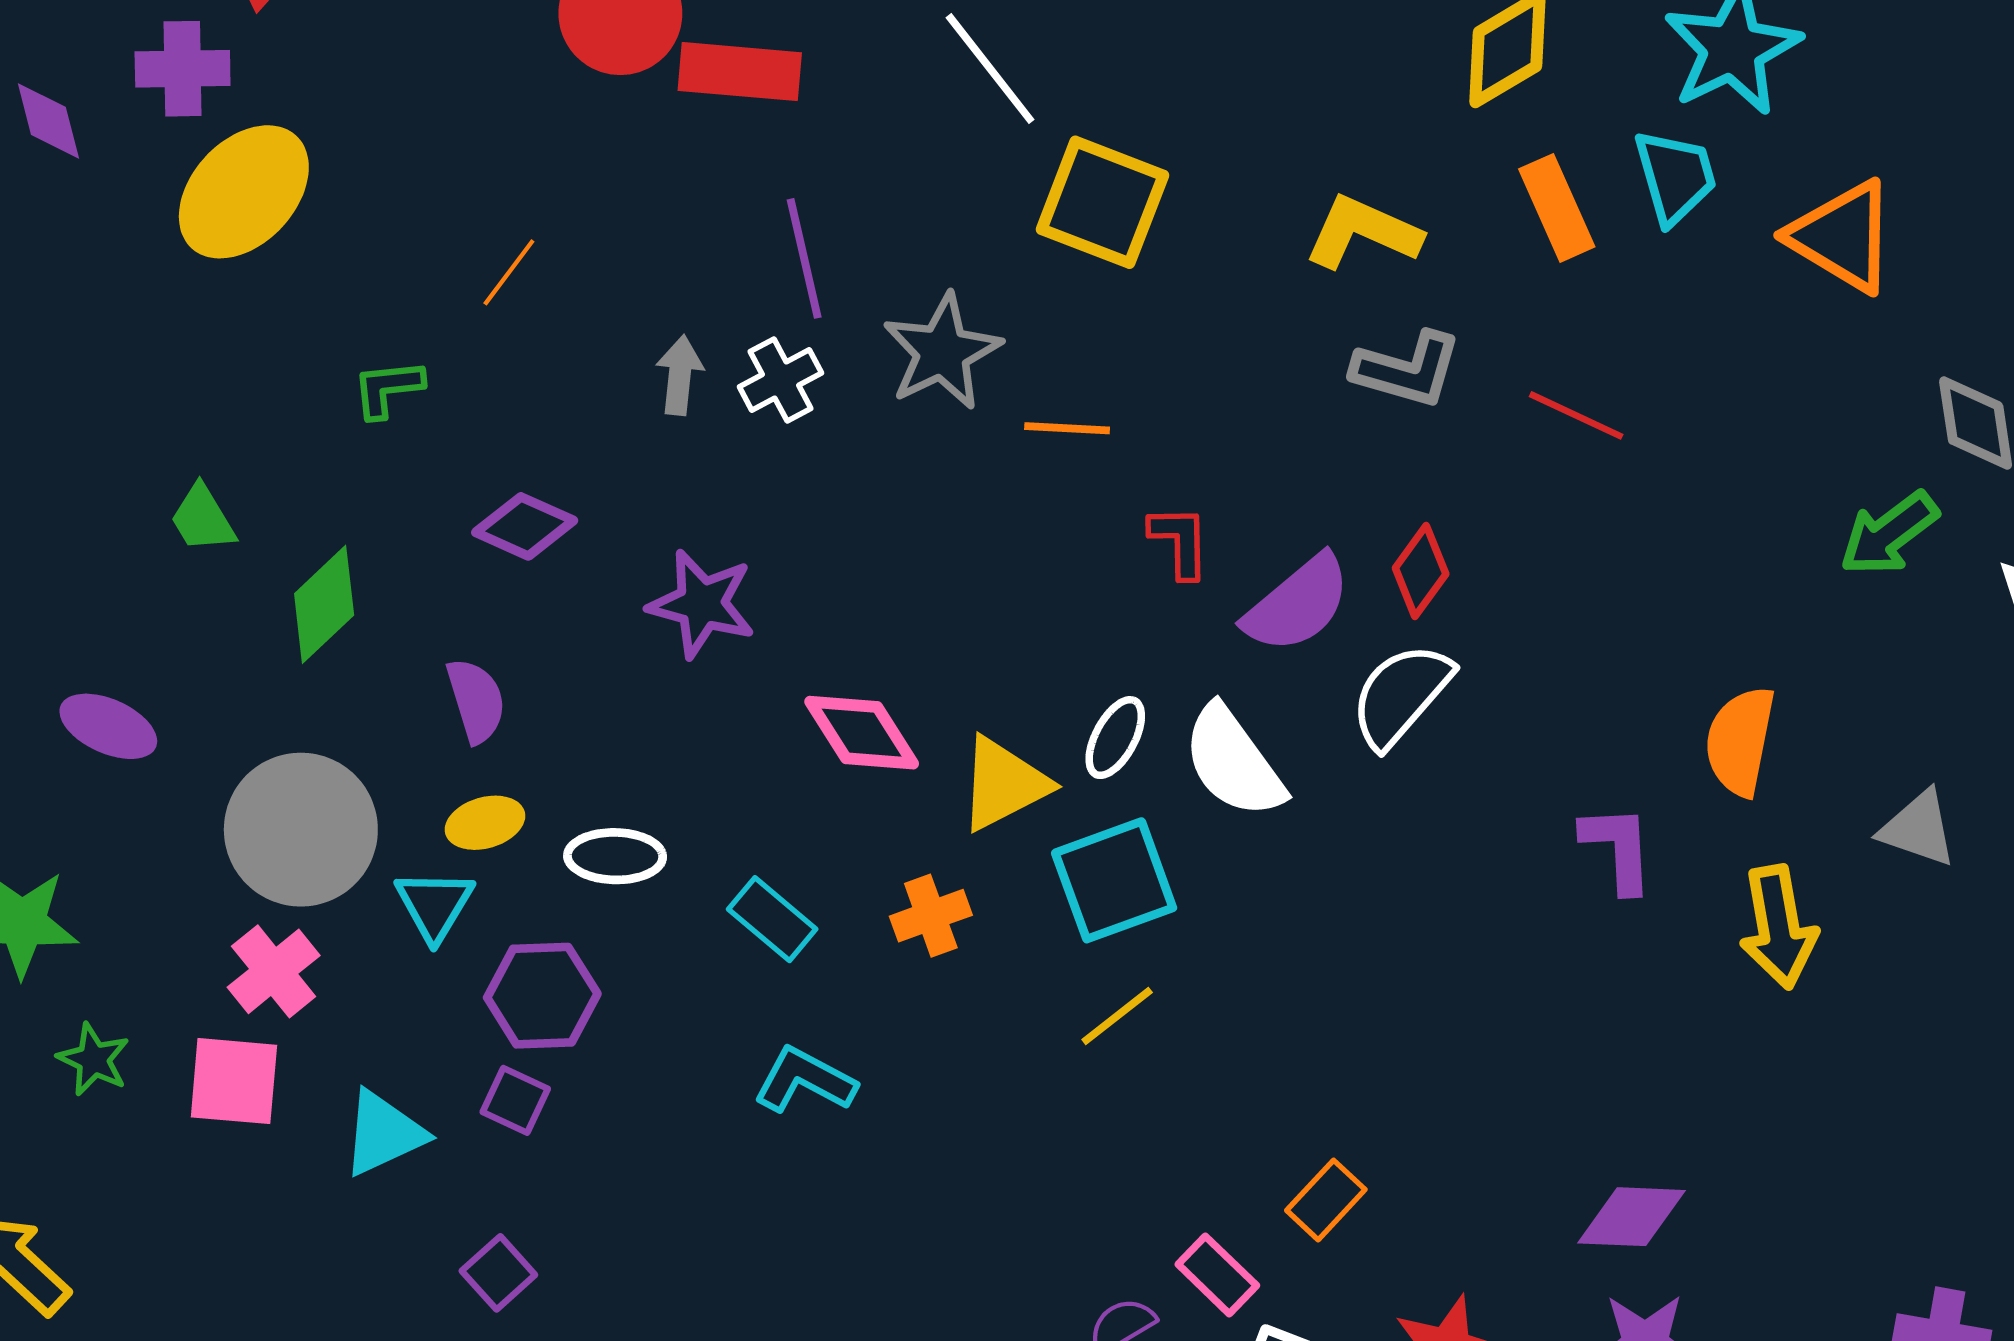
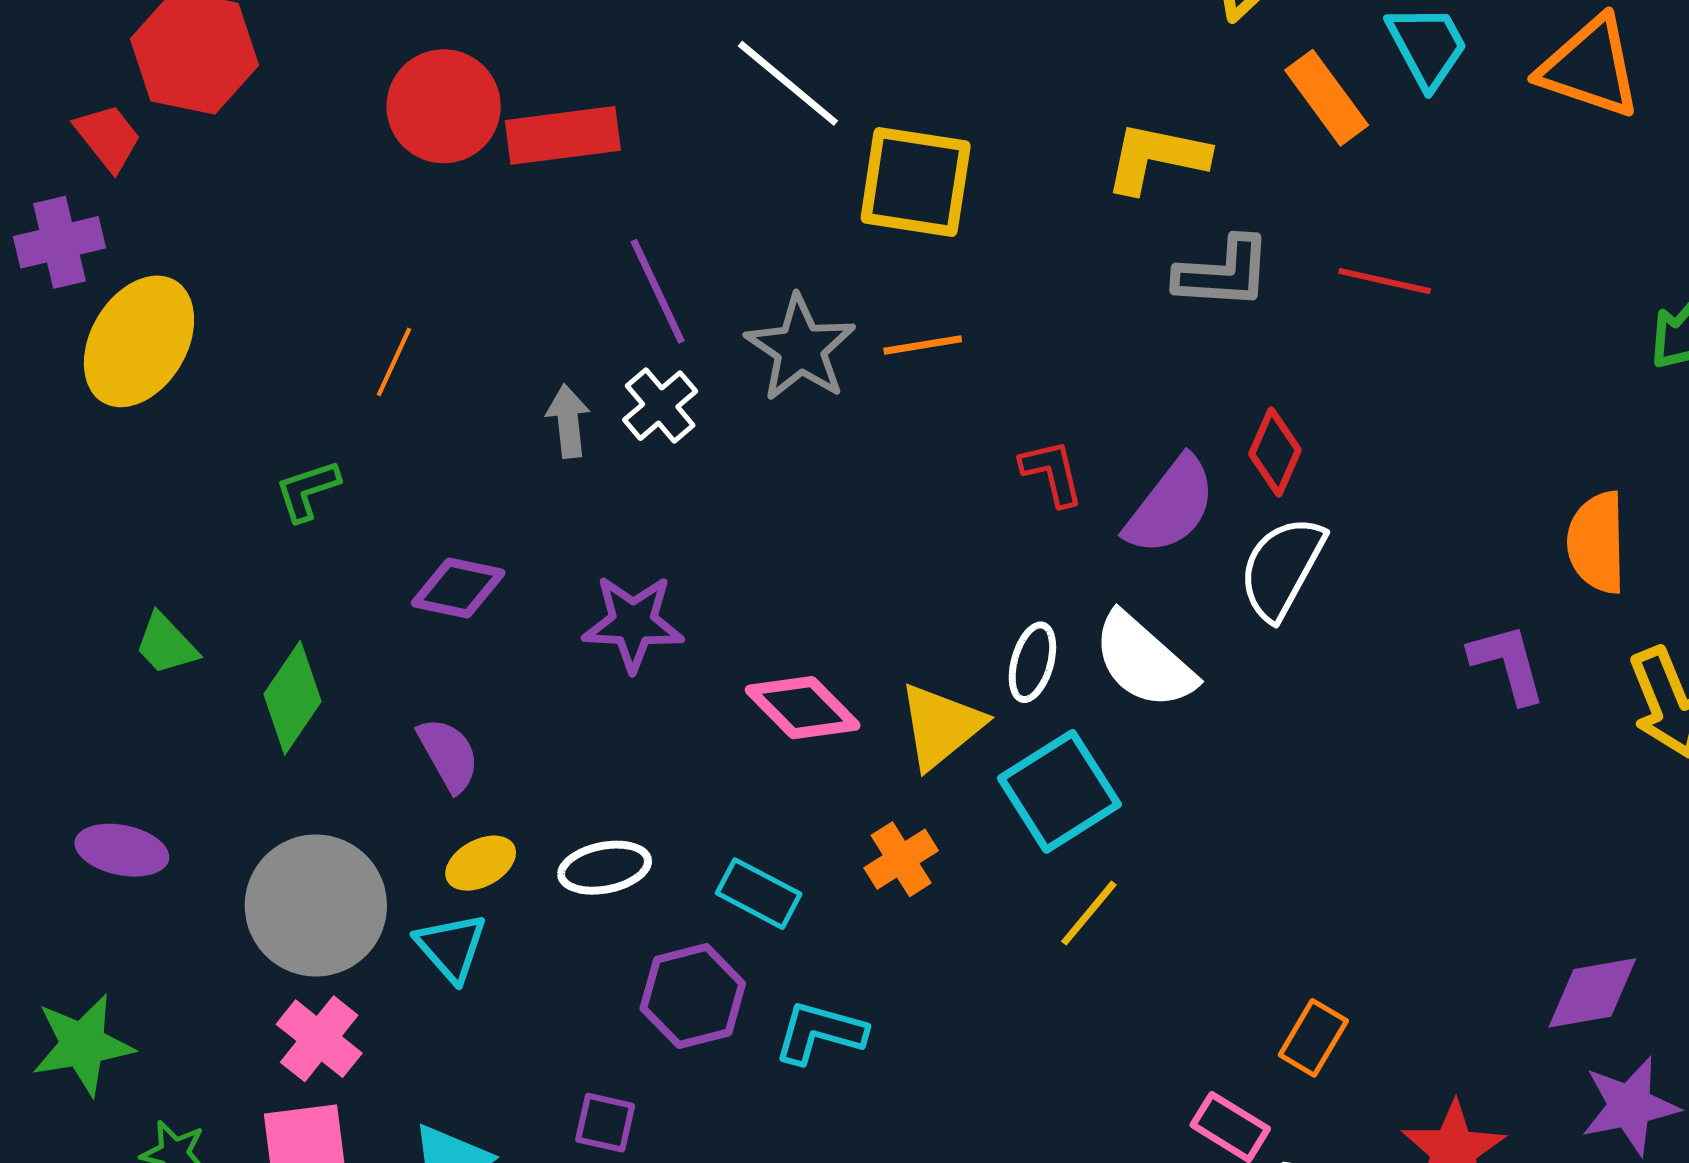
orange line: (1067, 428) -> (923, 345), moved
purple hexagon: (542, 996) -> (693, 996), moved
purple square: (515, 1100) -> (605, 1123), moved

